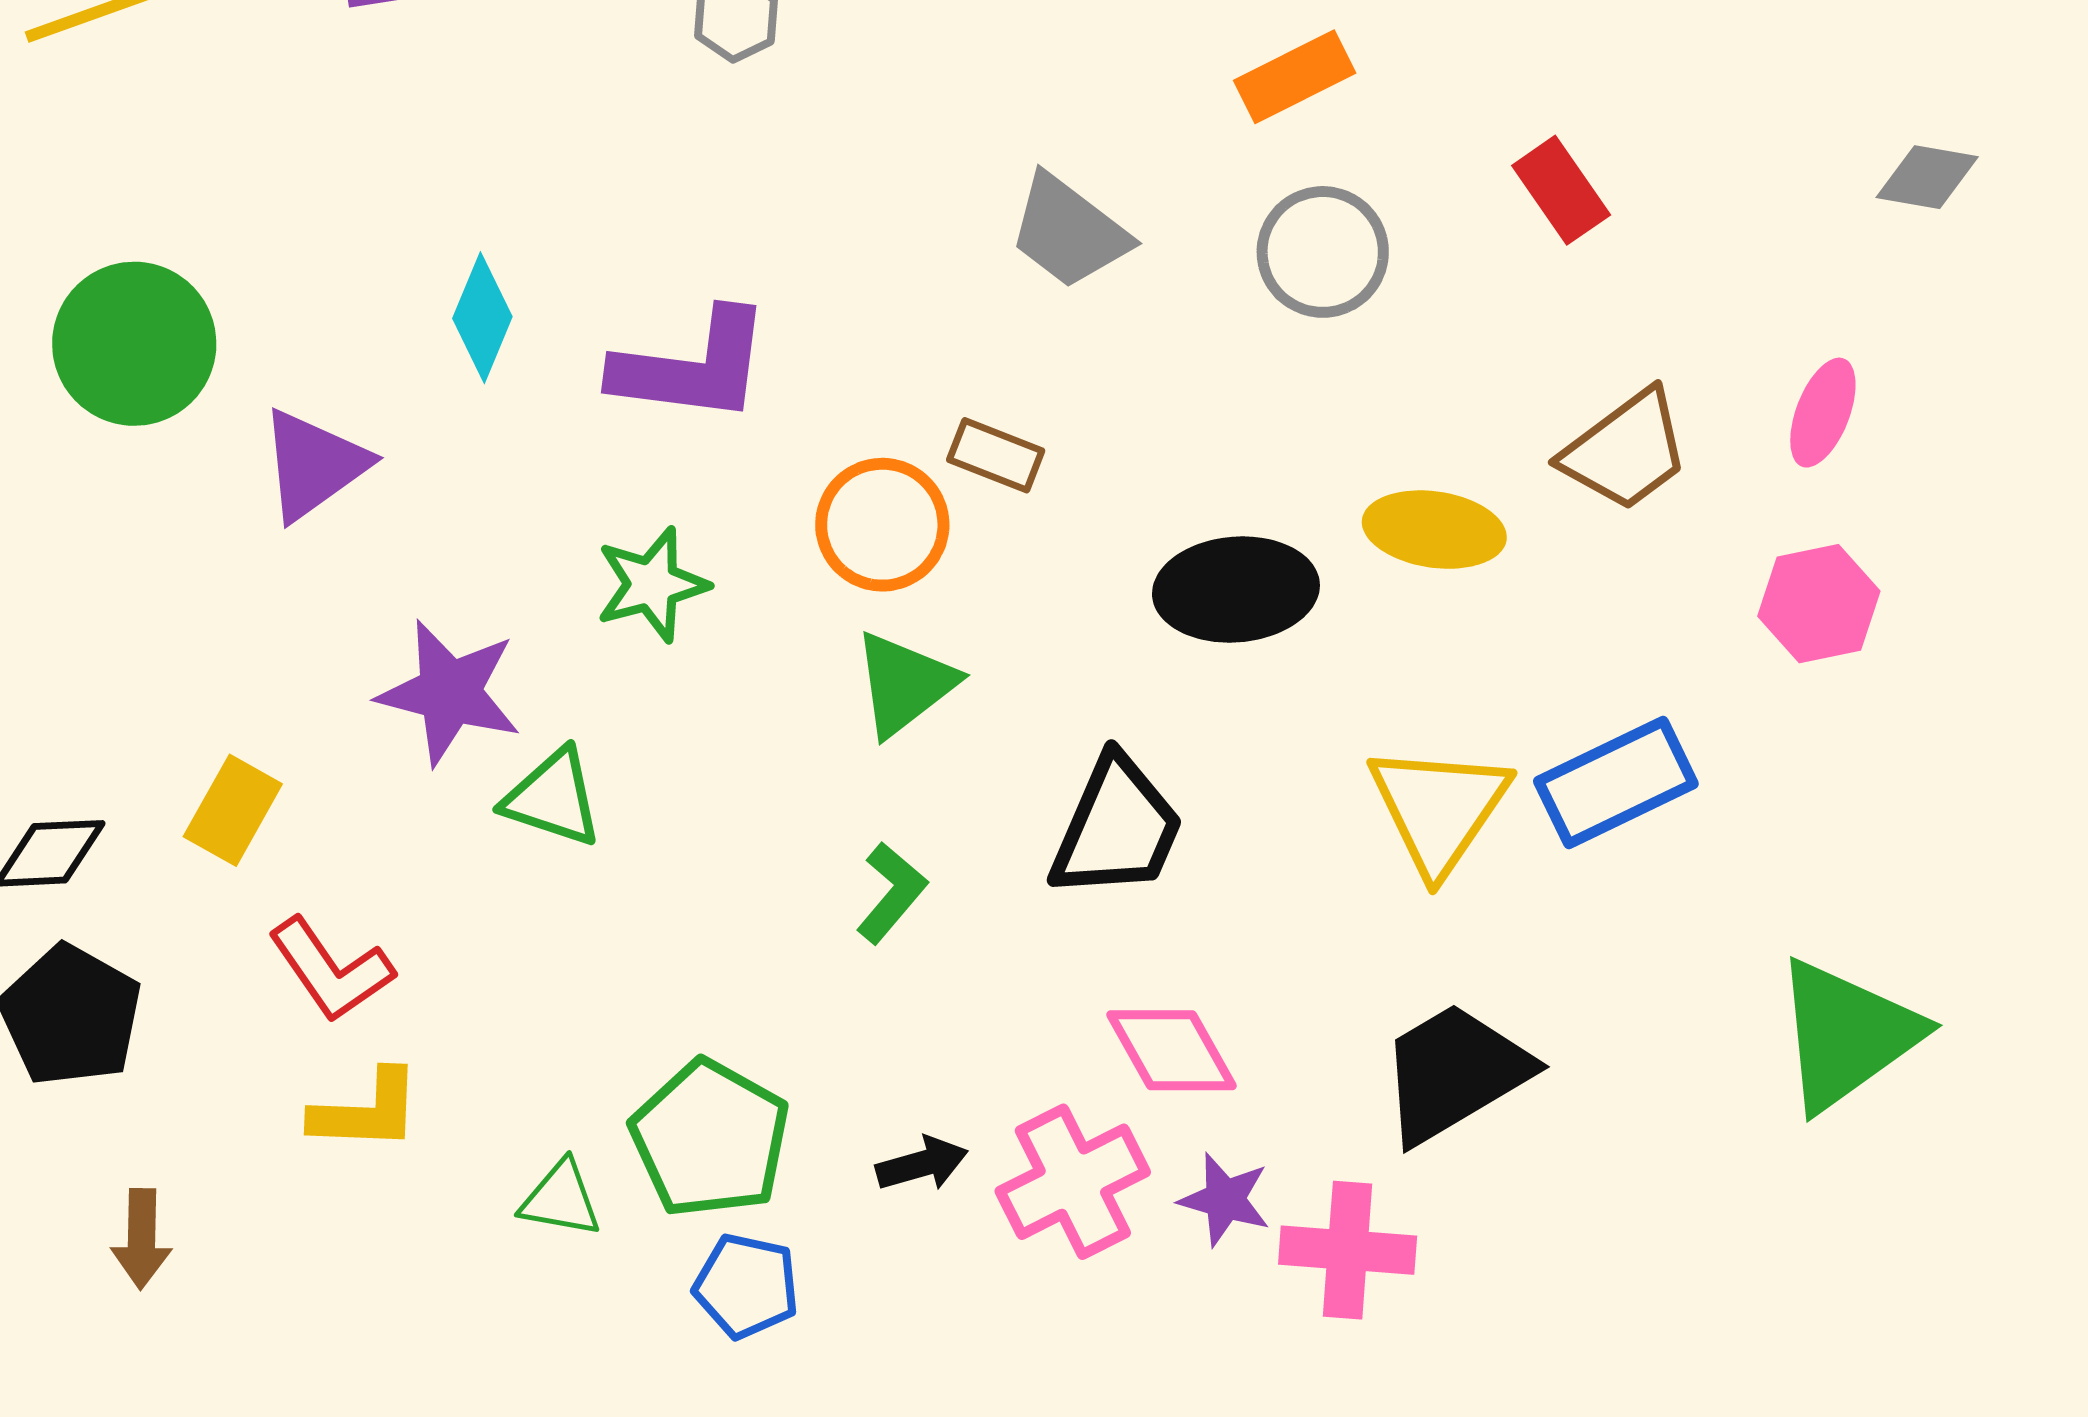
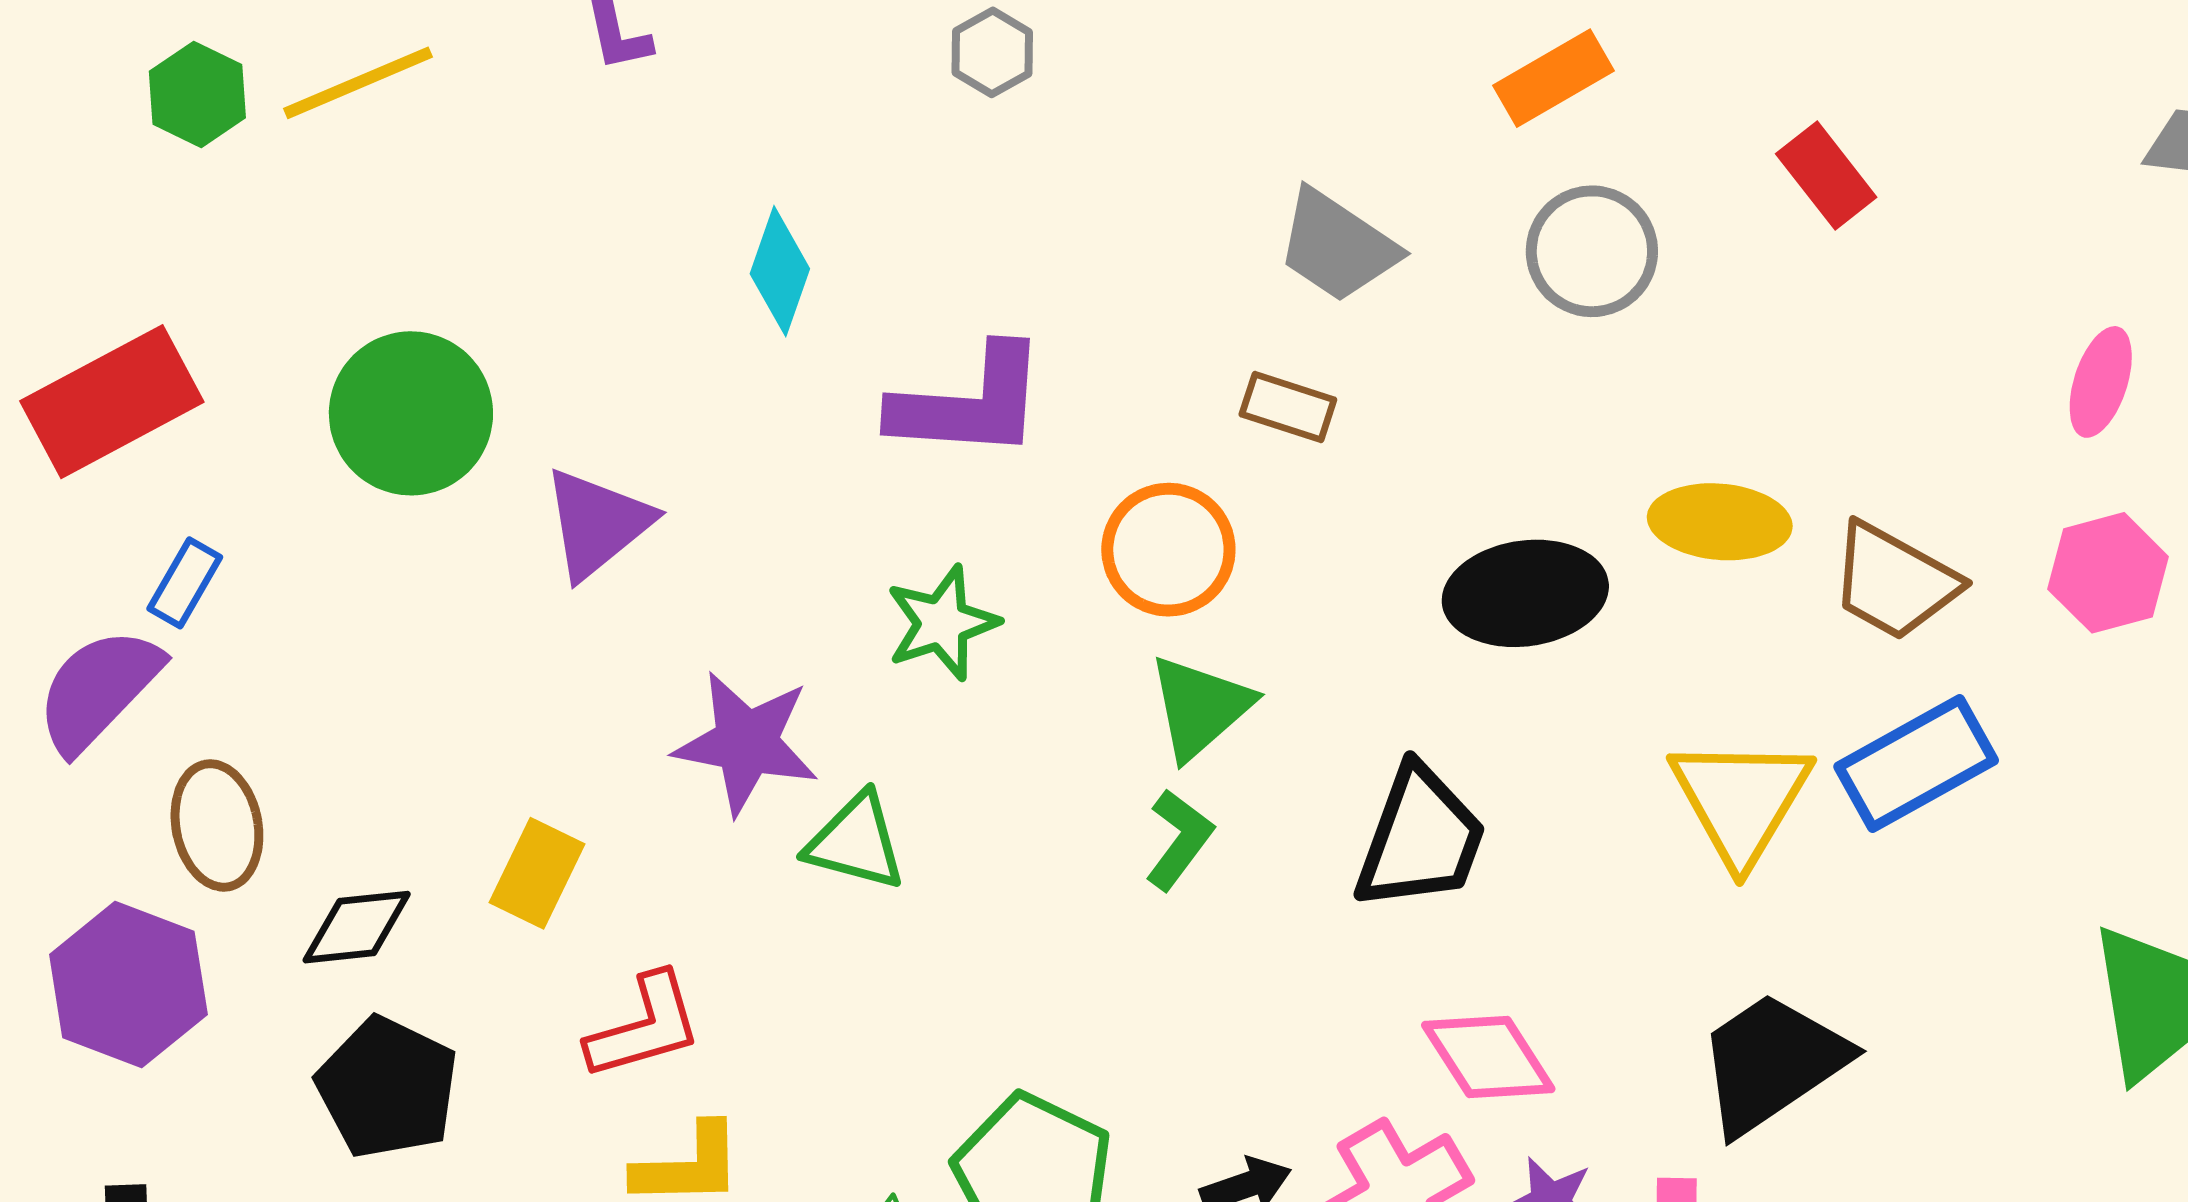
cyan diamond: (482, 318) -> (780, 271), moved
brown trapezoid: (1626, 451) -> (1894, 581), moved, turned 69
brown rectangle: (996, 455) -> (1288, 407), moved
green L-shape: (891, 893) -> (1179, 839), moved
red L-shape: (331, 970) -> (644, 1027), turned -68

